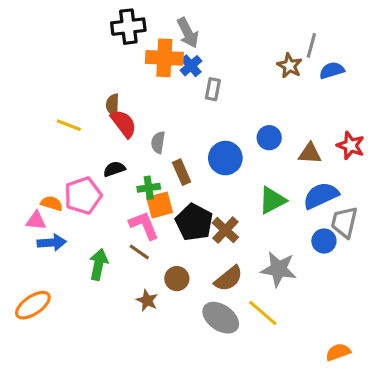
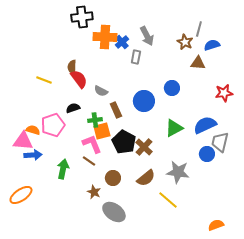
gray arrow: (188, 33) -> (147, 36), moved
gray semicircle: (158, 142) -> (101, 91), turned -72
red star: (351, 146) -> (224, 93), turned -30
brown triangle: (310, 153) -> (198, 63), moved
pink triangle: (36, 221) -> (23, 141), size x1.5
gray ellipse: (221, 318) -> (114, 212), moved

